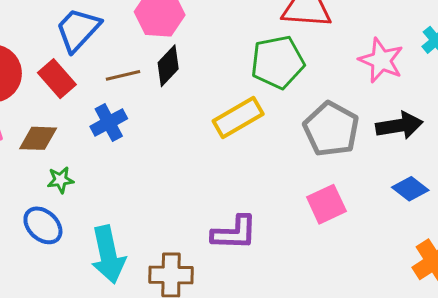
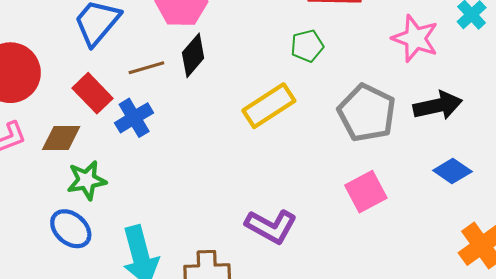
green pentagon: (278, 62) -> (307, 46), size x0.6
red rectangle: (57, 79) -> (93, 93), moved
green star: (60, 180) -> (87, 180), size x1.4
purple L-shape: (234, 233) -> (271, 226), turned 30

